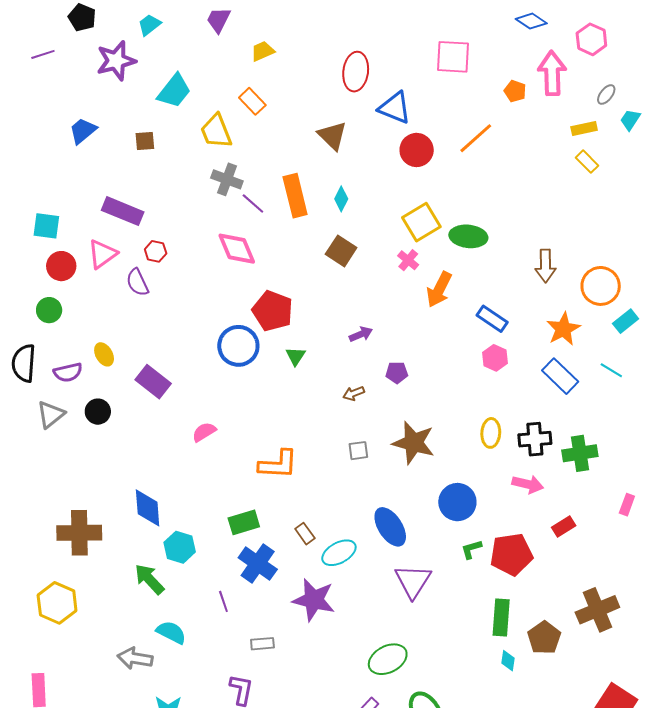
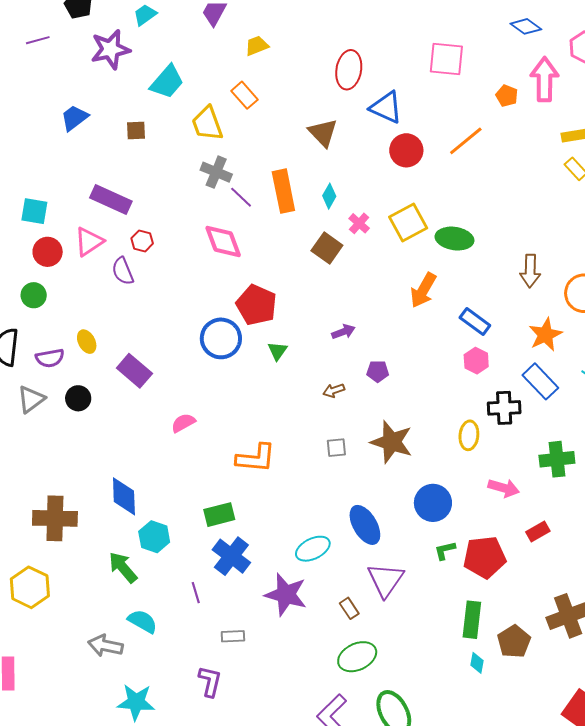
pink cross: (408, 260) -> (359, 223), moved
black cross: (535, 439) -> (504, 408), moved
brown rectangle: (305, 534) -> (349, 608), moved

